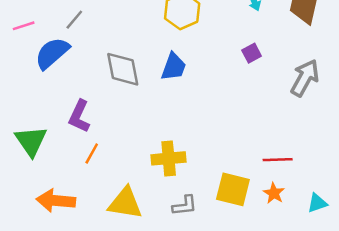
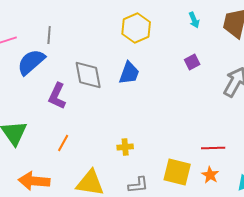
gray line: (74, 20) -> (49, 35), turned -36
purple L-shape: (79, 116) -> (57, 96), moved
yellow cross: (169, 158) -> (125, 147), size x0.6

